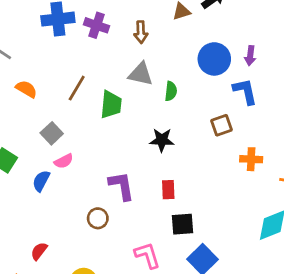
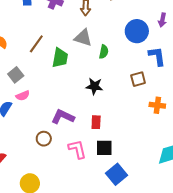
purple arrow: (250, 56) -> (162, 20), moved
purple L-shape: (122, 186) -> (63, 117), turned -60
pink L-shape: (147, 255) -> (77, 149), moved

